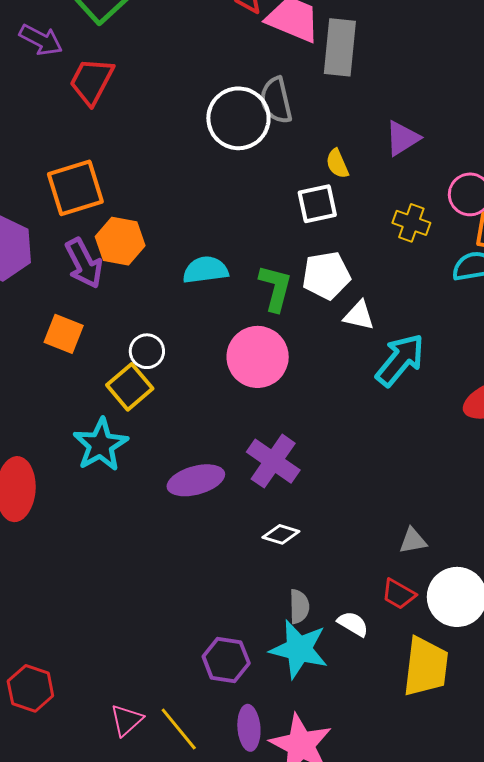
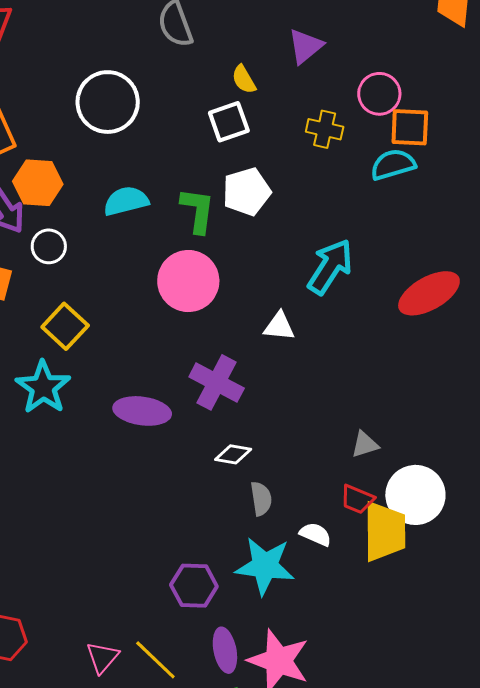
white circle: (238, 118) -> (108, 102), moved
white triangle: (359, 315) -> (279, 326), moved
white circle: (147, 351) -> (49, 246), moved
purple ellipse: (196, 480) -> (142, 411), turned 30
gray semicircle: (299, 607) -> (261, 499), moved
yellow trapezoid: (426, 667) -> (385, 532), moved

